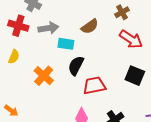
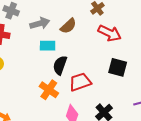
gray arrow: (48, 28) -> (40, 23), moved
orange cross: (44, 76) -> (49, 90), moved

